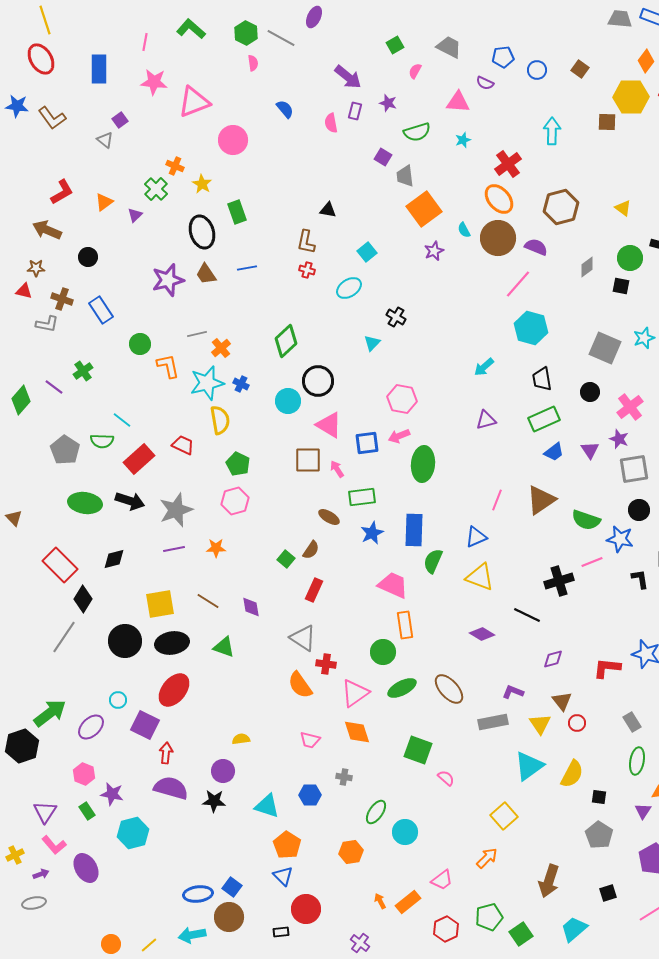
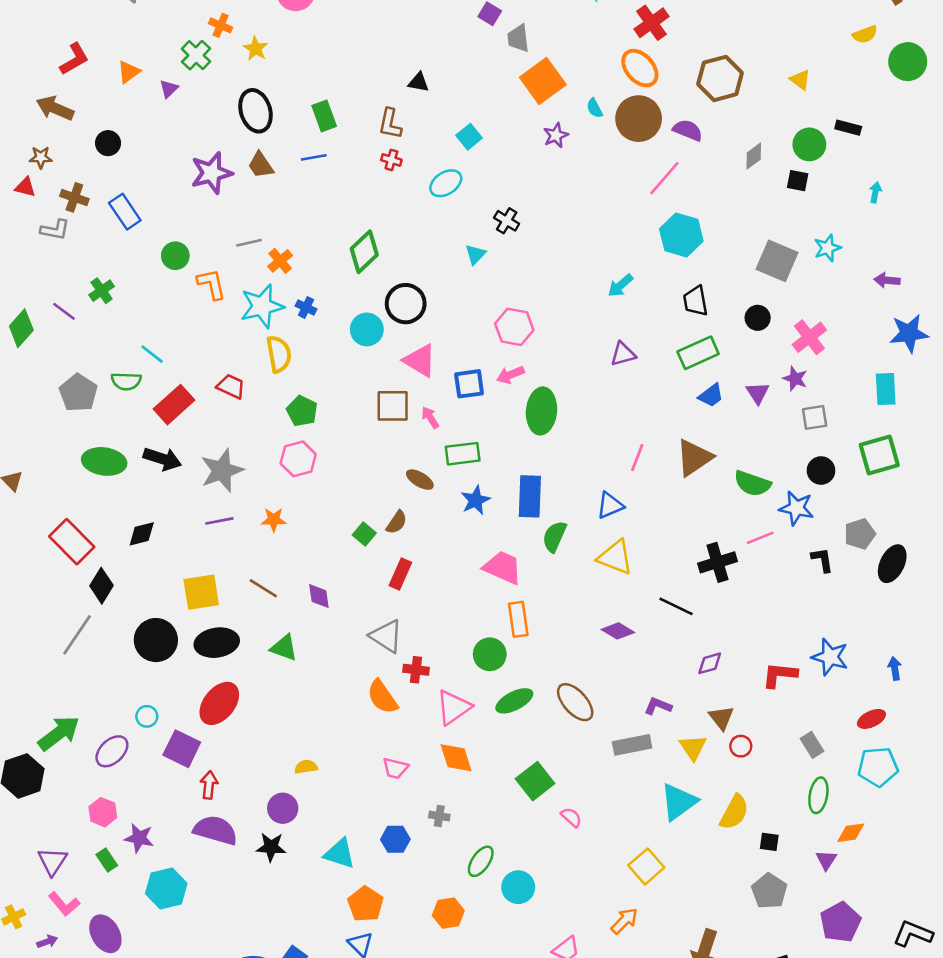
green rectangle: (237, 212) -> (324, 116), moved
gray square: (634, 469) -> (815, 417), size x0.7
green square: (418, 750) -> (535, 781), turned 32

